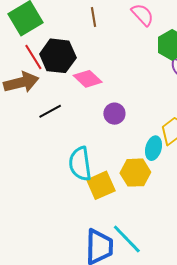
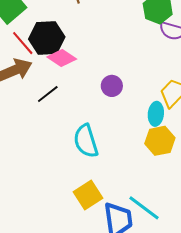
pink diamond: (88, 79) -> (62, 58), moved
yellow hexagon: (135, 173) -> (160, 141), moved
yellow square: (101, 185) -> (88, 195), moved

